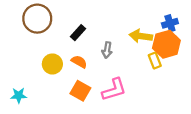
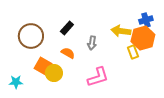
brown circle: (37, 19) -> (31, 36), moved
yellow circle: (52, 64) -> (54, 73), moved
orange square: (80, 91) -> (43, 66), moved

